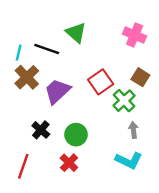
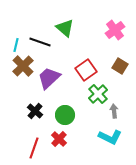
pink cross: (135, 35) -> (115, 30), turned 30
green cross: (124, 101) -> (98, 94), moved
red line: (23, 166) -> (34, 148), moved

